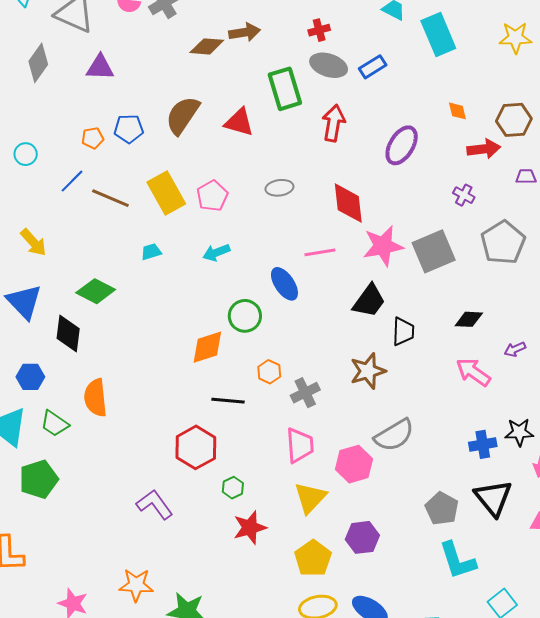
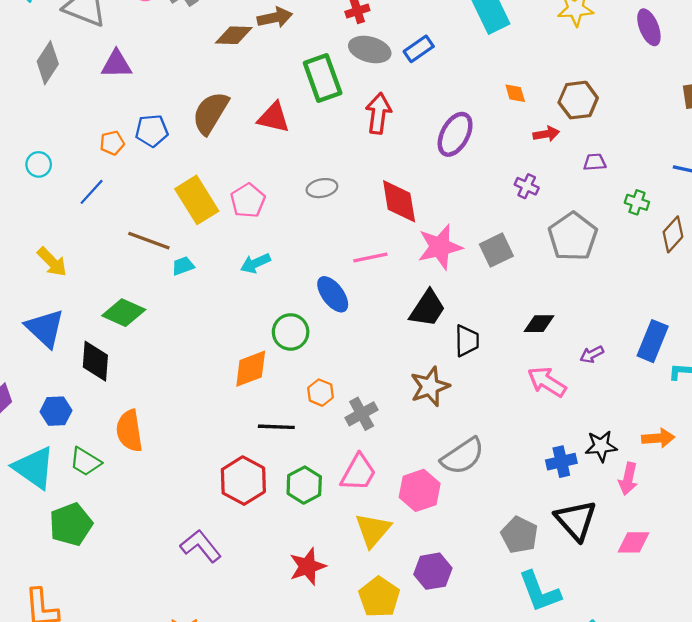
red arrow: (484, 149) -> (546, 134), size x0.7
brown line: (110, 198) -> (149, 241), moved
gray square: (434, 251) -> (496, 250), size x0.7
pink trapezoid: (300, 445) -> (358, 473), turned 36
green hexagon: (233, 488) -> (304, 485), moved, size x1.5

